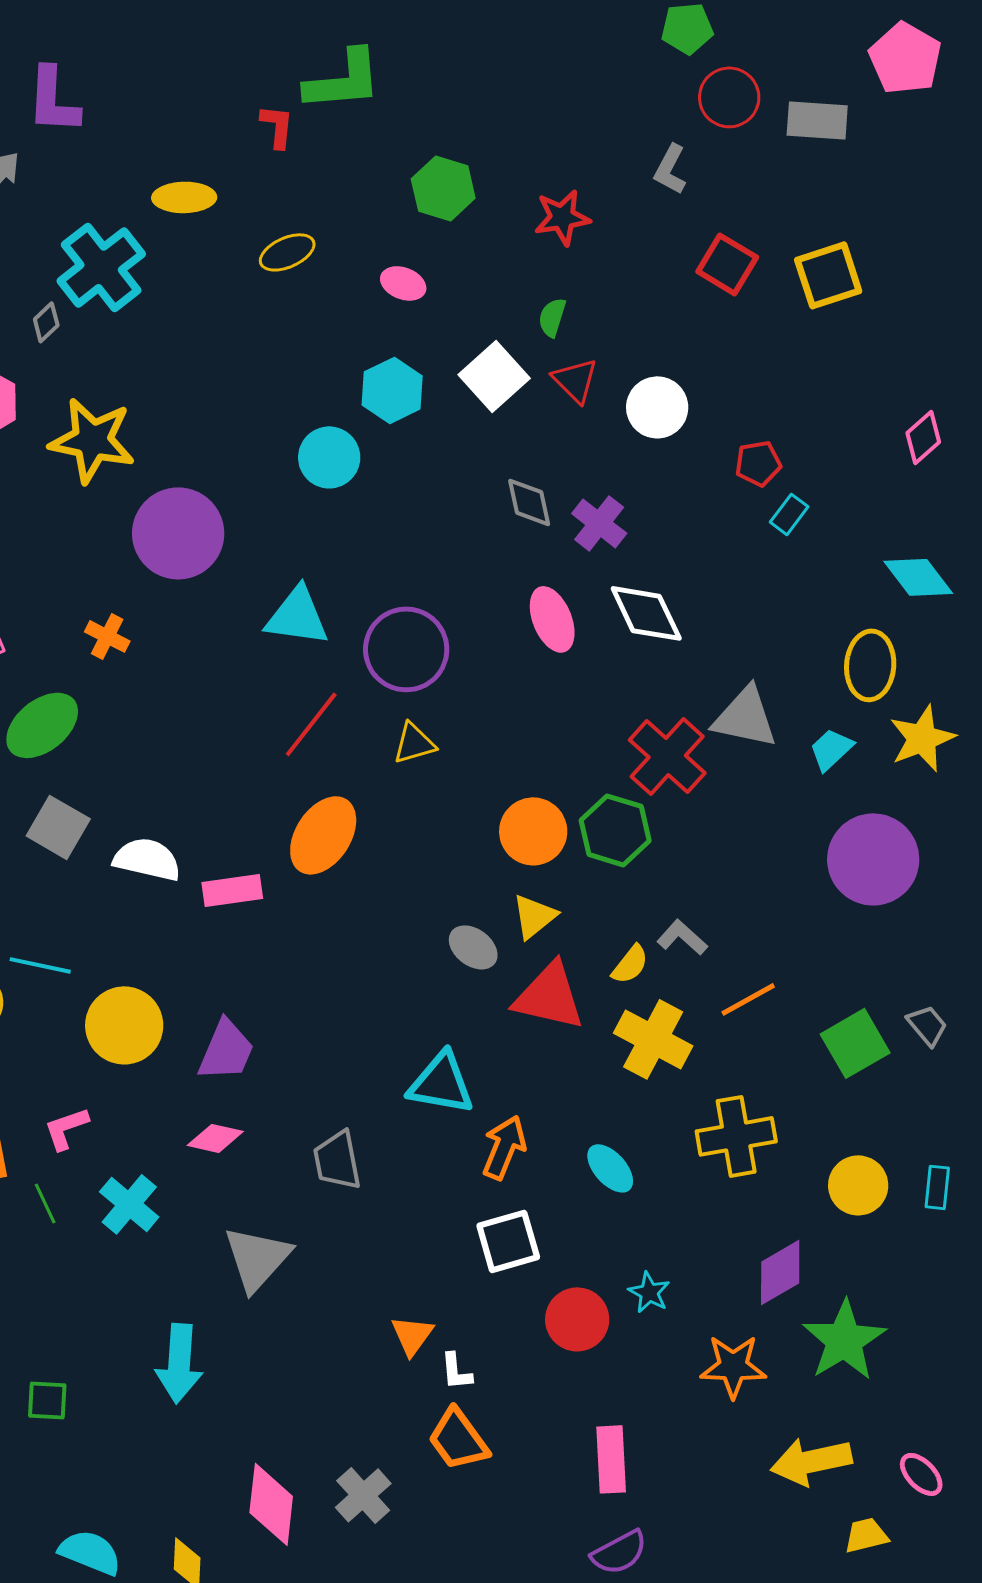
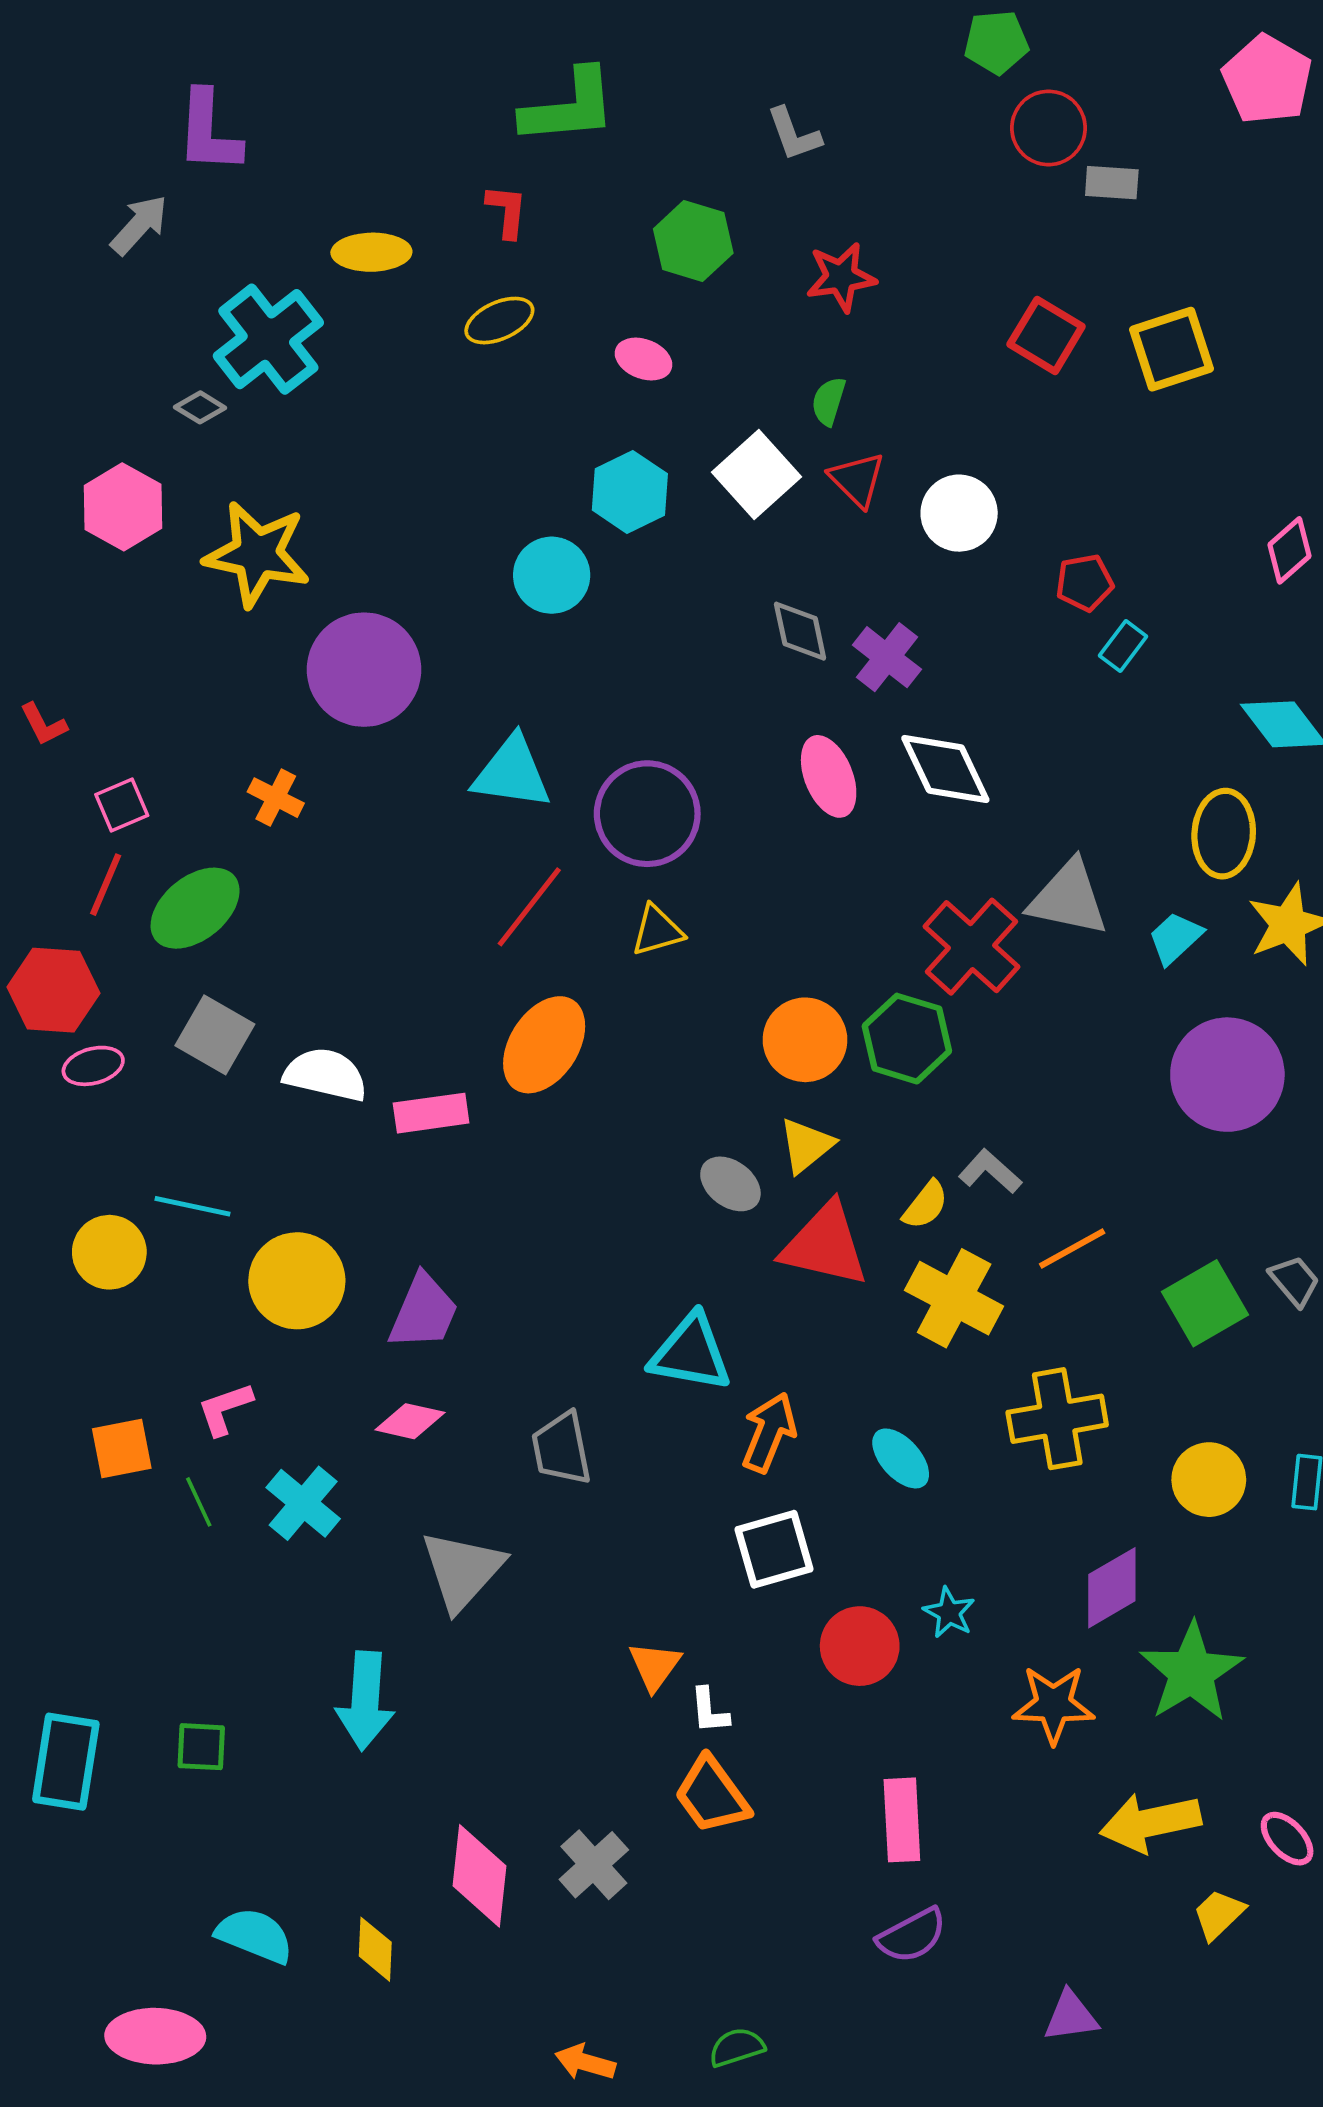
gray rectangle: (817, 120) -> (1112, 183), moved, size x0.7
red L-shape: (277, 126) -> (507, 211), moved
gray L-shape: (670, 169) -> (794, 134), moved, turned -48
gray diamond: (46, 322) -> (200, 407), turned 75
yellow trapezoid: (866, 1535) -> (1219, 1914), turned -30

